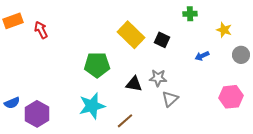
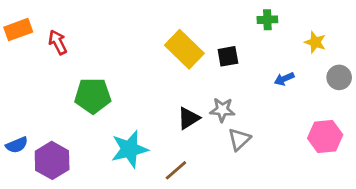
black square: (162, 40) -> (228, 56), turned -35
green pentagon: (97, 65) -> (93, 96), moved
black triangle: (134, 84) -> (189, 118), turned -42

